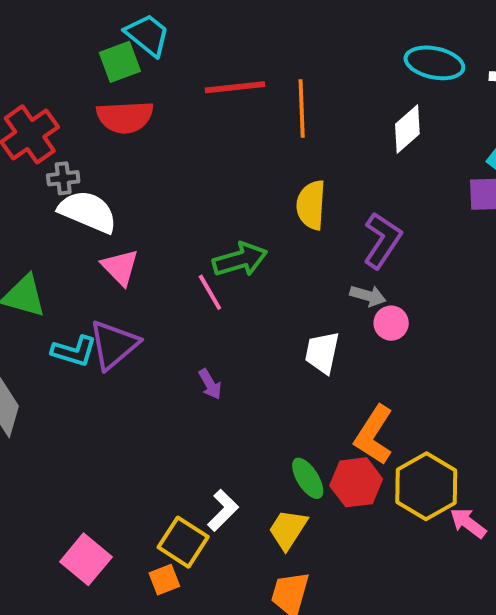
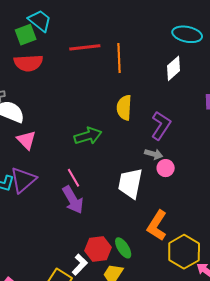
pink line: (210, 292) -> (74, 178), moved
white trapezoid: (322, 352) -> (130, 183), size x1.4
purple arrow: (210, 384) -> (73, 200), size x1.8
red hexagon: (356, 482) -> (98, 249), moved

